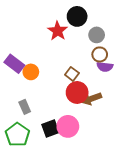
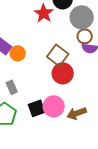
gray circle: (97, 35) -> (82, 17), size x1.5
brown square: (72, 74) -> (58, 55), size x1.5
brown arrow: (91, 99) -> (77, 113), moved

